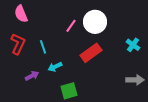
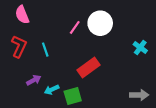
red rectangle: (91, 53) -> (89, 68), moved
cyan arrow: (55, 67) -> (52, 90), moved
gray arrow: (135, 80) -> (139, 95), moved

